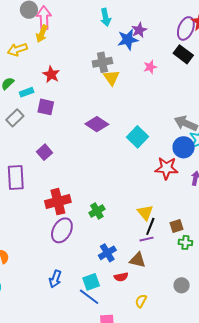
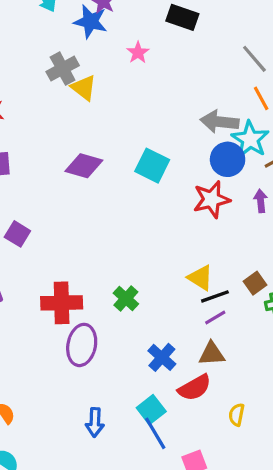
blue star: (128, 40) -> (90, 22), turned -30
red cross: (58, 202) -> (62, 303), turned 30
black line: (150, 226) -> (215, 296), turned 66
red semicircle: (121, 277) -> (195, 388), size x1.5
blue line: (89, 297) -> (155, 433), turned 40

